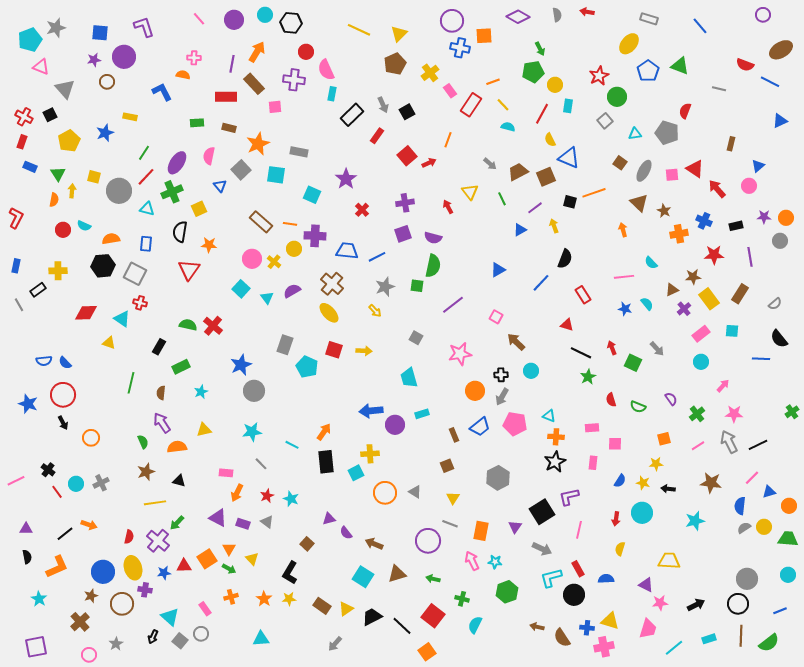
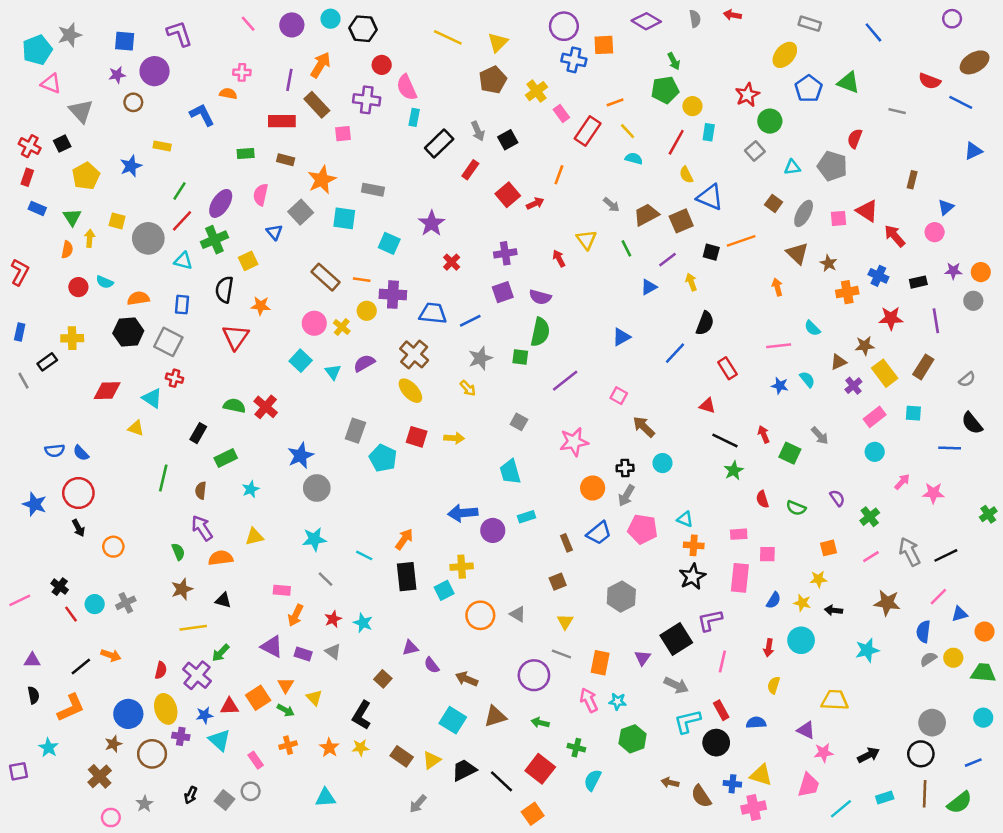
pink star: (734, 414) -> (933, 493), moved
pink rectangle: (593, 463) -> (740, 578), size x1.6
cyan triangle: (170, 617) -> (219, 740), moved
purple square: (36, 647) -> (18, 771), moved, size x0.7

